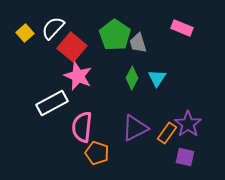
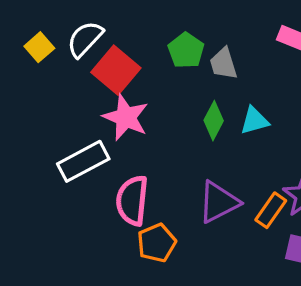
green pentagon: (115, 35) -> (186, 50), size x0.7
cyan triangle: (157, 78) -> (254, 121), turned 42
orange pentagon: (97, 153) -> (157, 243), turned 30

